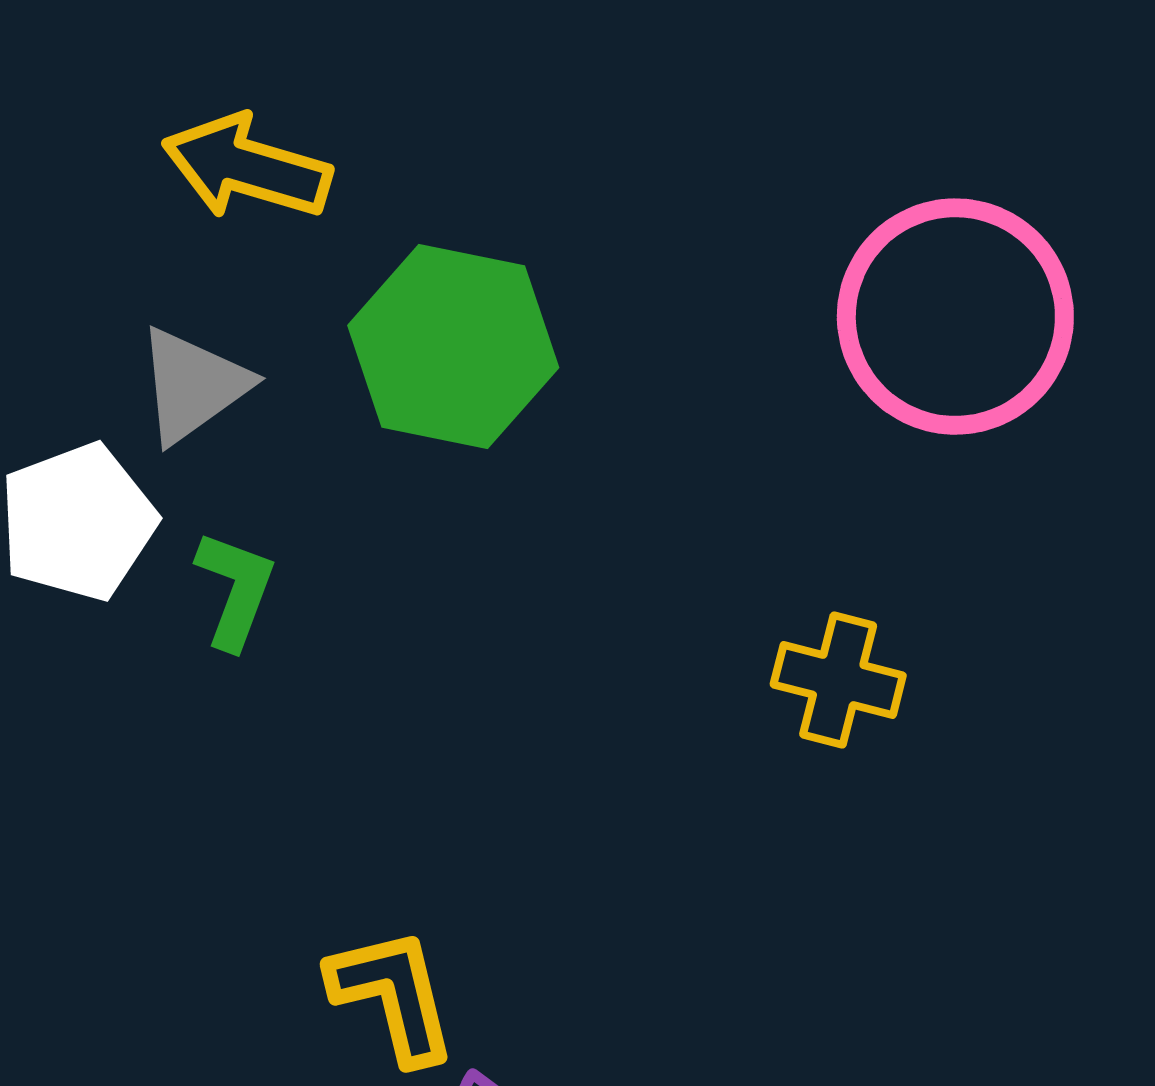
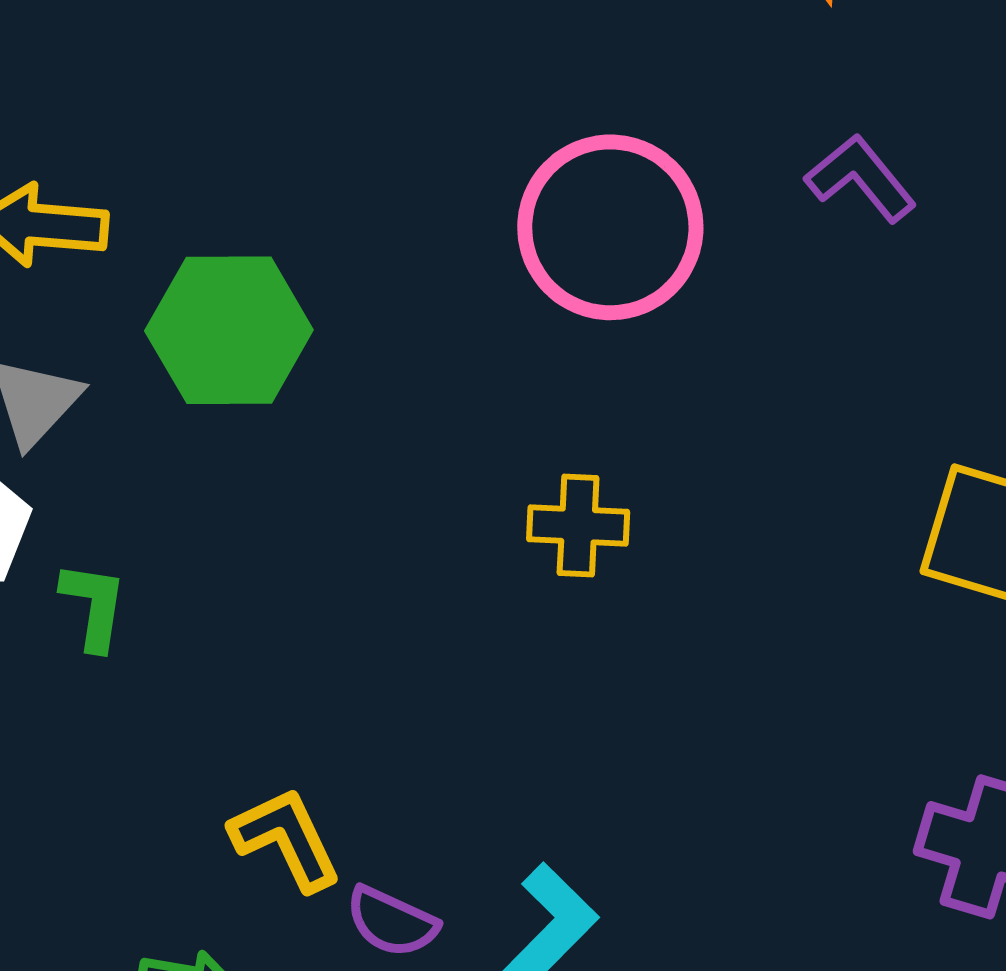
green L-shape: (235, 590) -> (94, 606), moved

